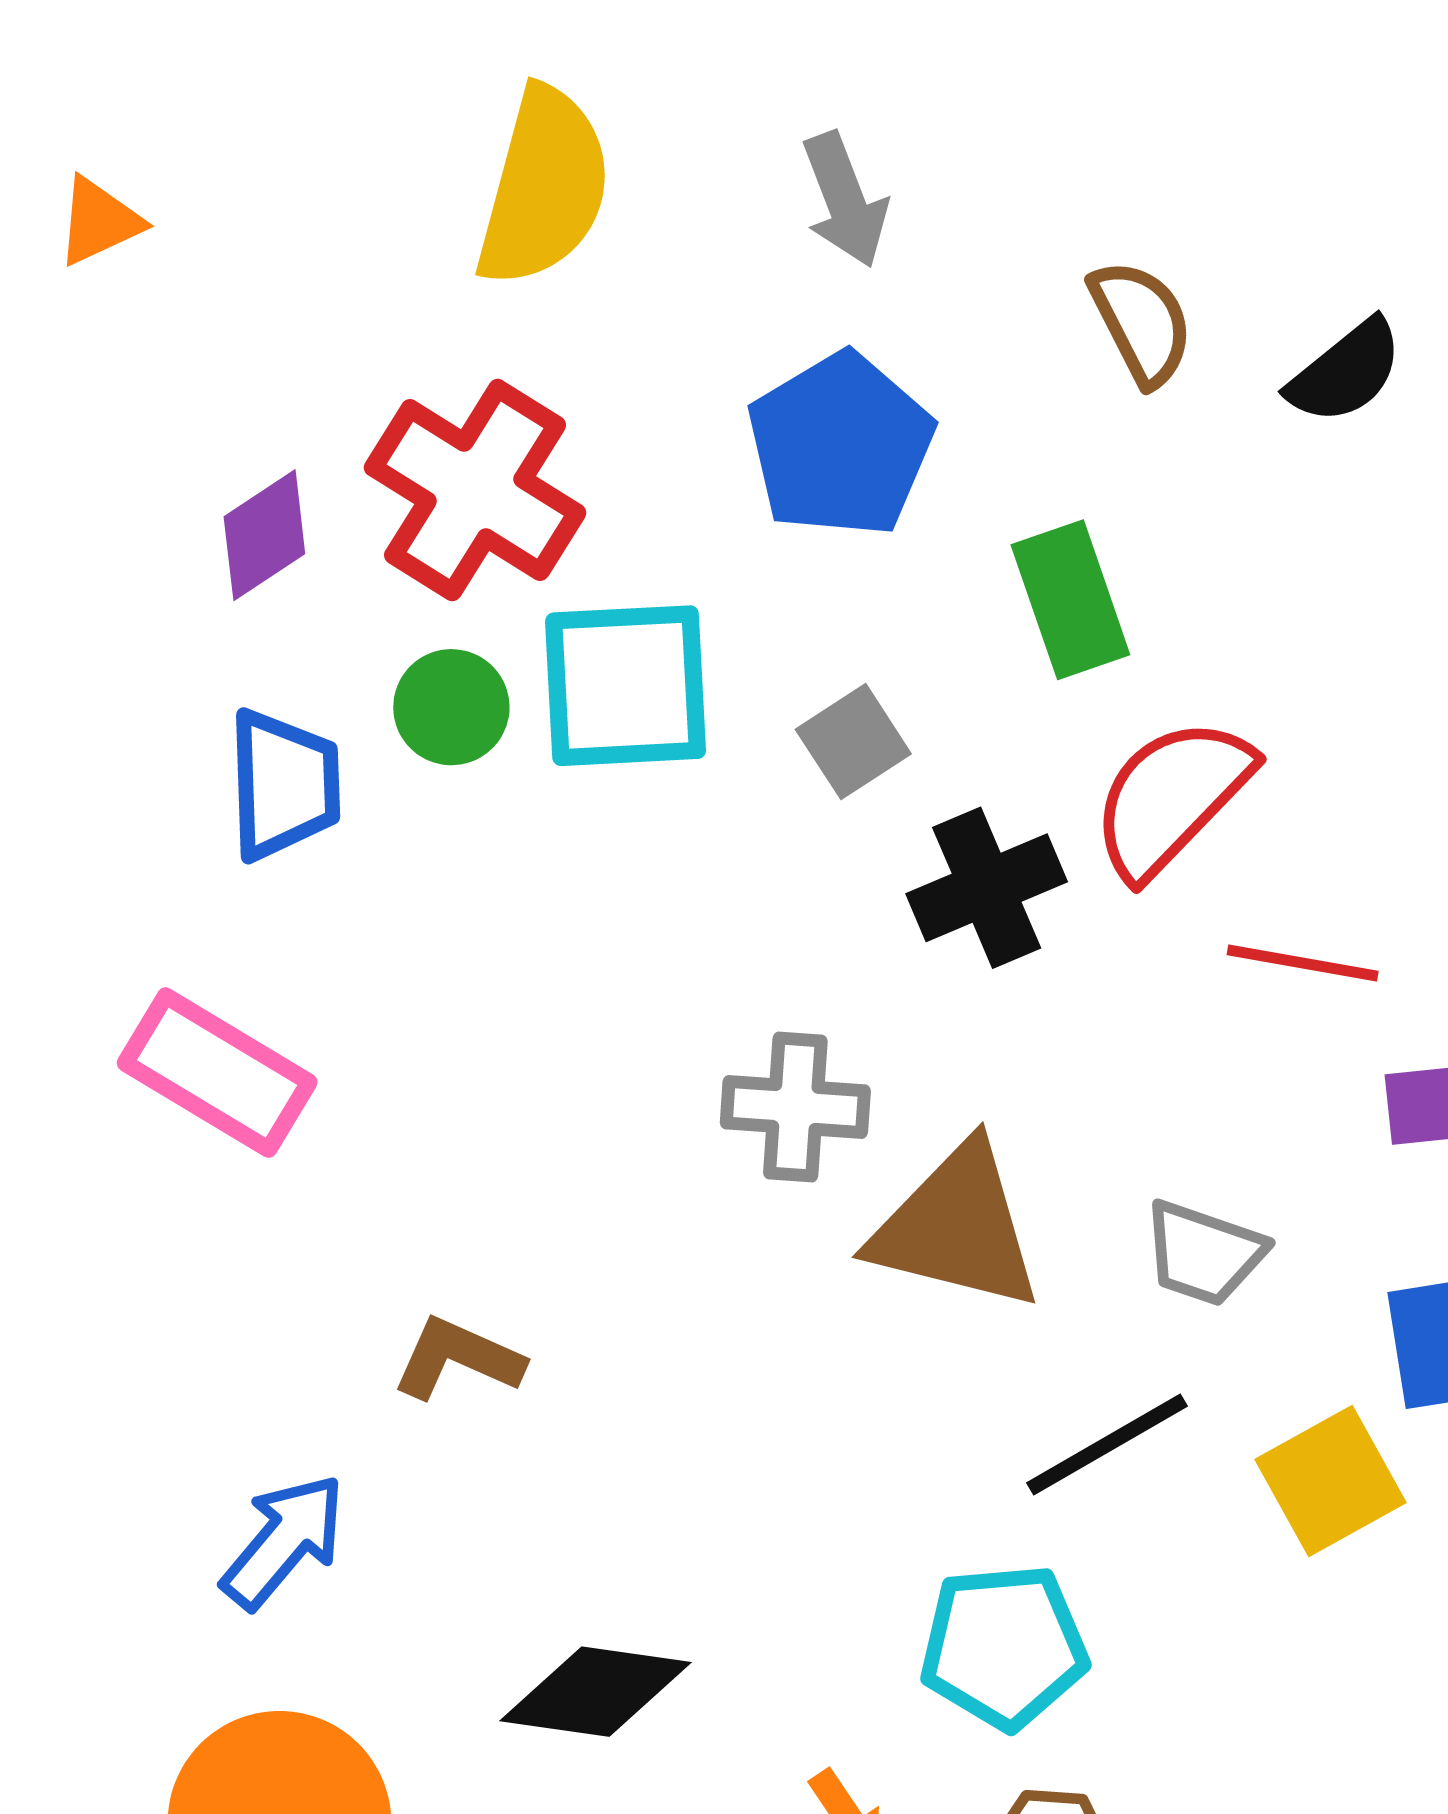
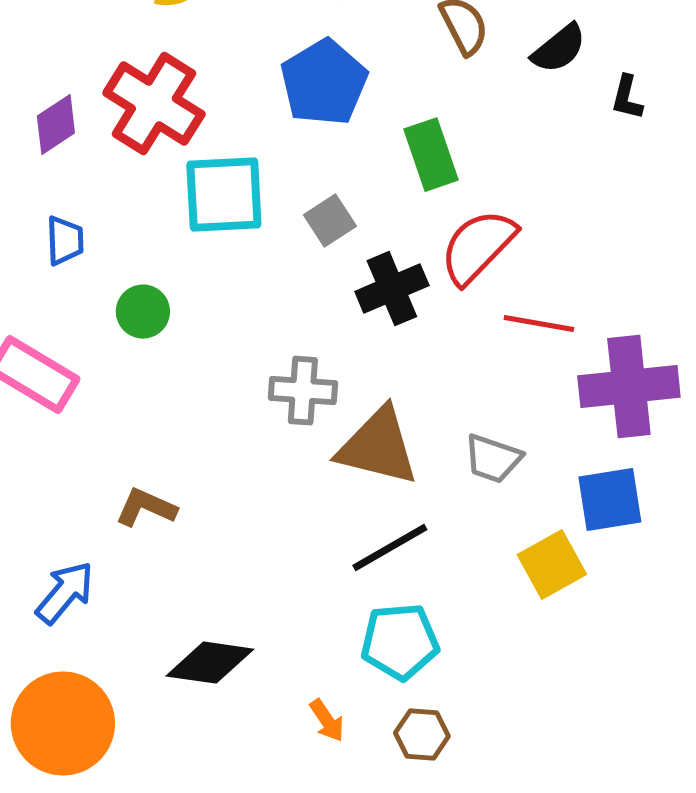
green circle: (451, 707) -> (143, 312), moved
blue trapezoid: (284, 785) -> (65, 241), size x0.7
black line: (1107, 1444) -> (390, 548), moved

